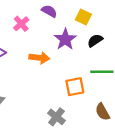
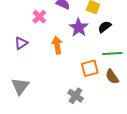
orange arrow: (39, 58) -> (57, 45), turned -102
brown semicircle: (102, 112) -> (112, 77), moved

